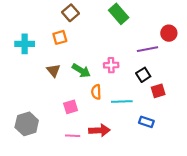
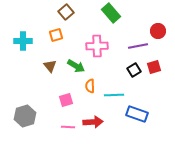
pink cross: (111, 65) -> (97, 46), moved, size x1.5
red square: (158, 91) -> (154, 67), moved
blue rectangle: (146, 122) -> (137, 114), size x1.5

